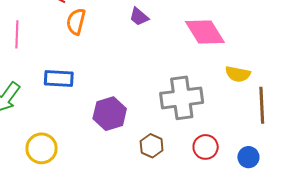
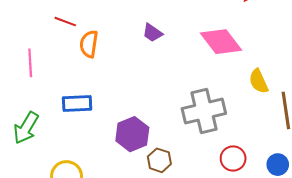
yellow semicircle: (238, 74) -> (259, 81), turned 60
brown hexagon: (152, 146) -> (159, 160), moved

